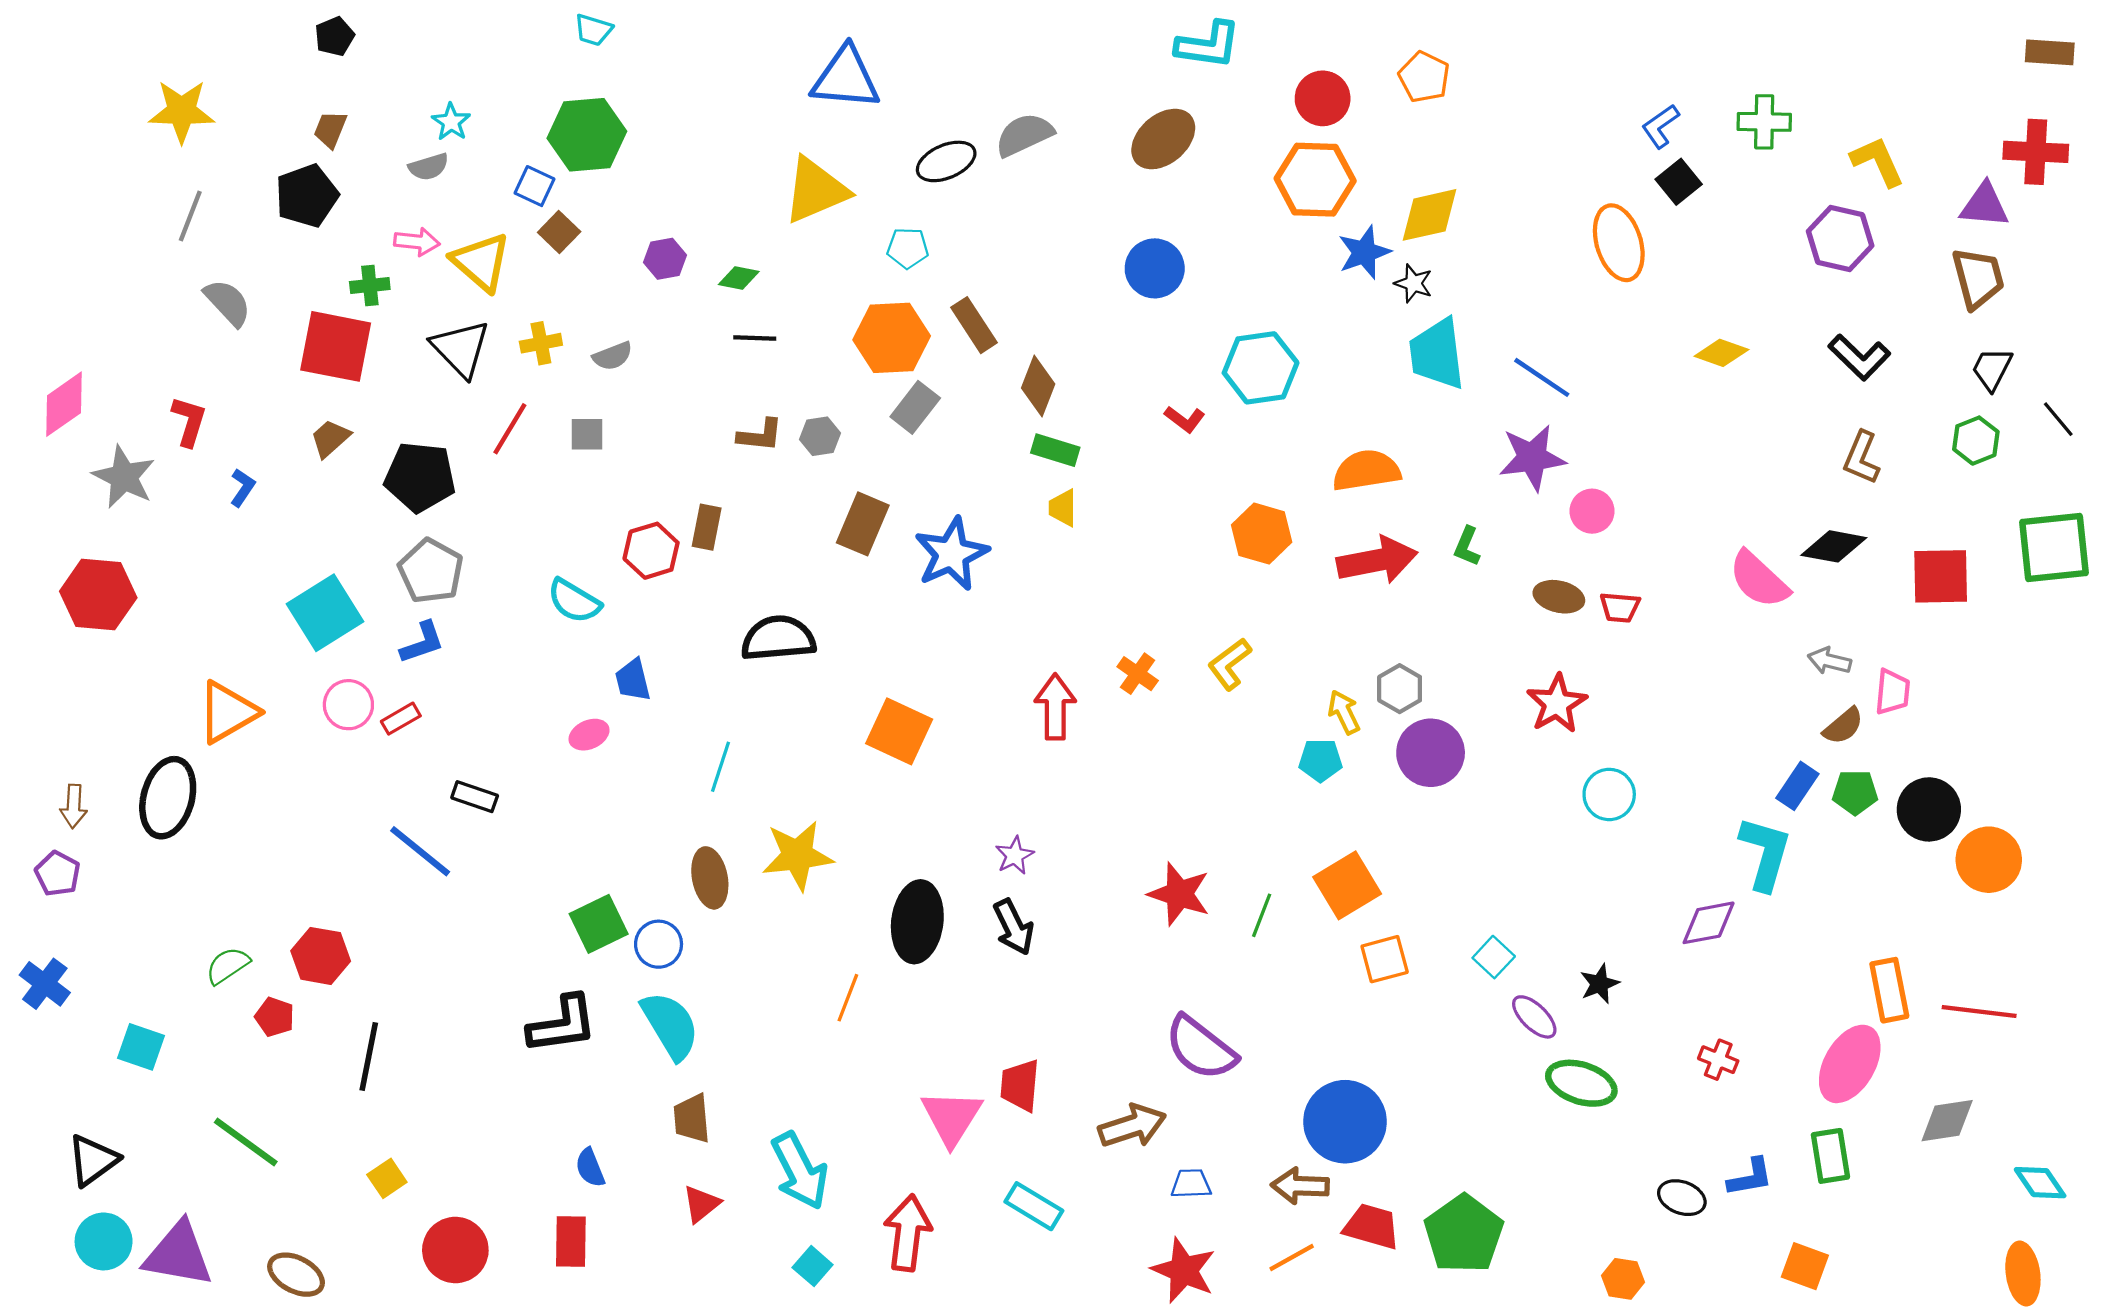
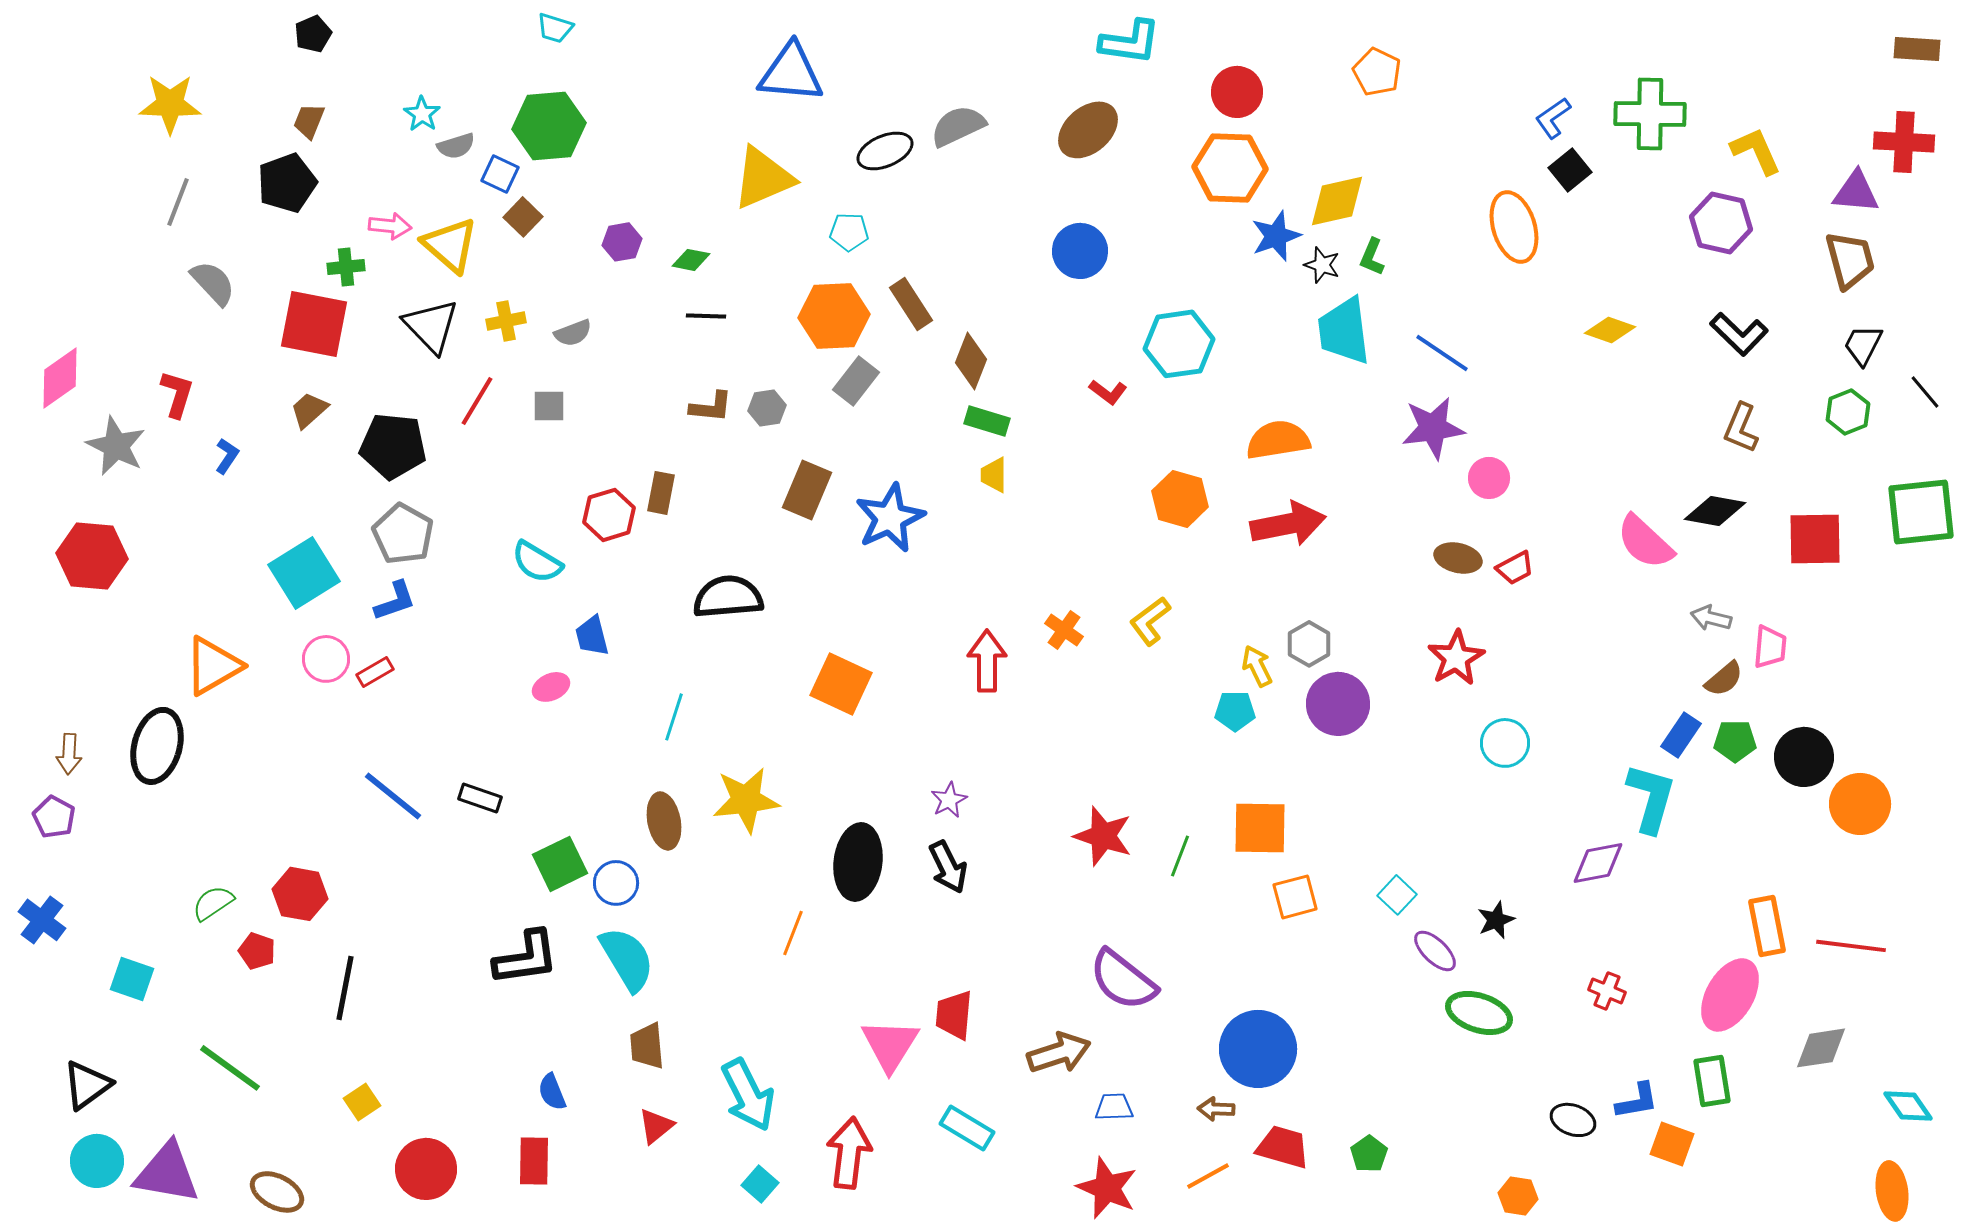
orange pentagon: (1424, 77) -> (1377, 72), moved
green cross: (1764, 122) -> (1650, 114), size x1.4
gray semicircle: (429, 167) -> (456, 146), moved
green L-shape: (1467, 546) -> (1372, 257), moved
red trapezoid: (1620, 607) -> (1515, 568), turned -33
black rectangle: (475, 797) -> (480, 798), moved
orange square: (1347, 885) -> (1260, 828), turned 32
brown arrow: (1300, 1186) -> (1216, 1109), size x0.7
green pentagon: (1464, 1234) -> (1369, 1154), size x0.5
orange square: (1805, 1266) -> (1672, 1144), moved

